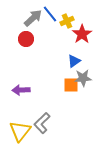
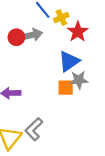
gray arrow: (33, 18) -> (32, 35), moved, turned 30
blue triangle: (74, 61) -> (69, 61), size x1.5

